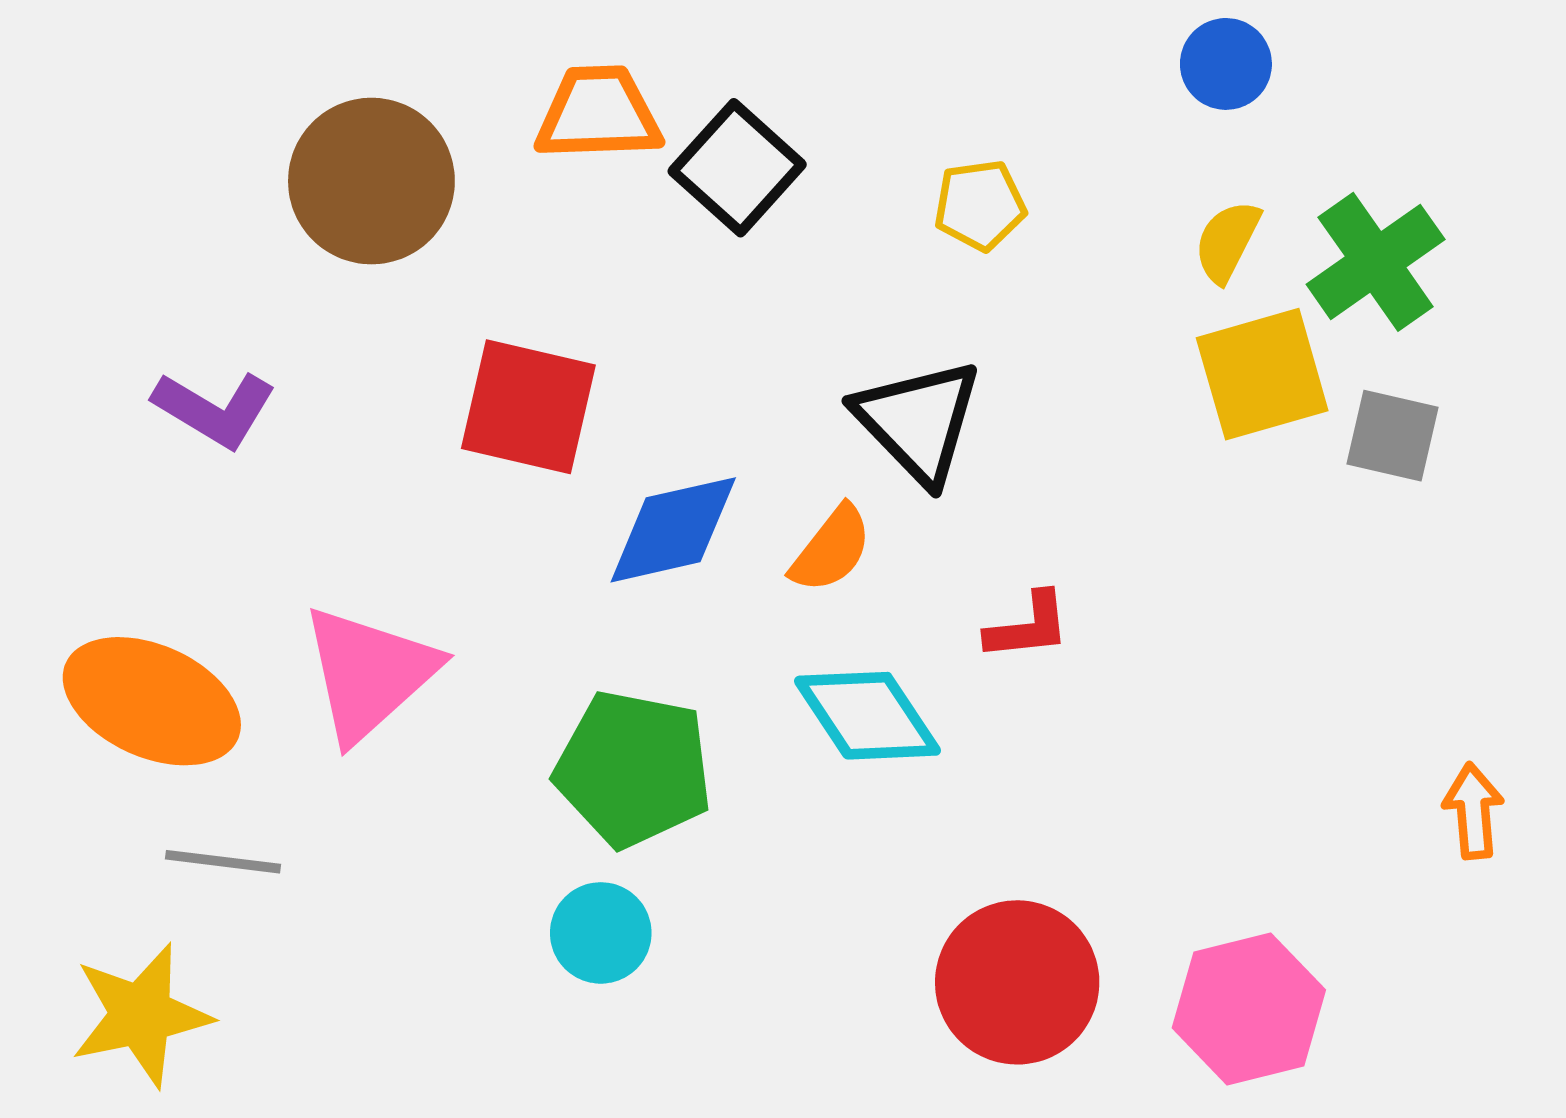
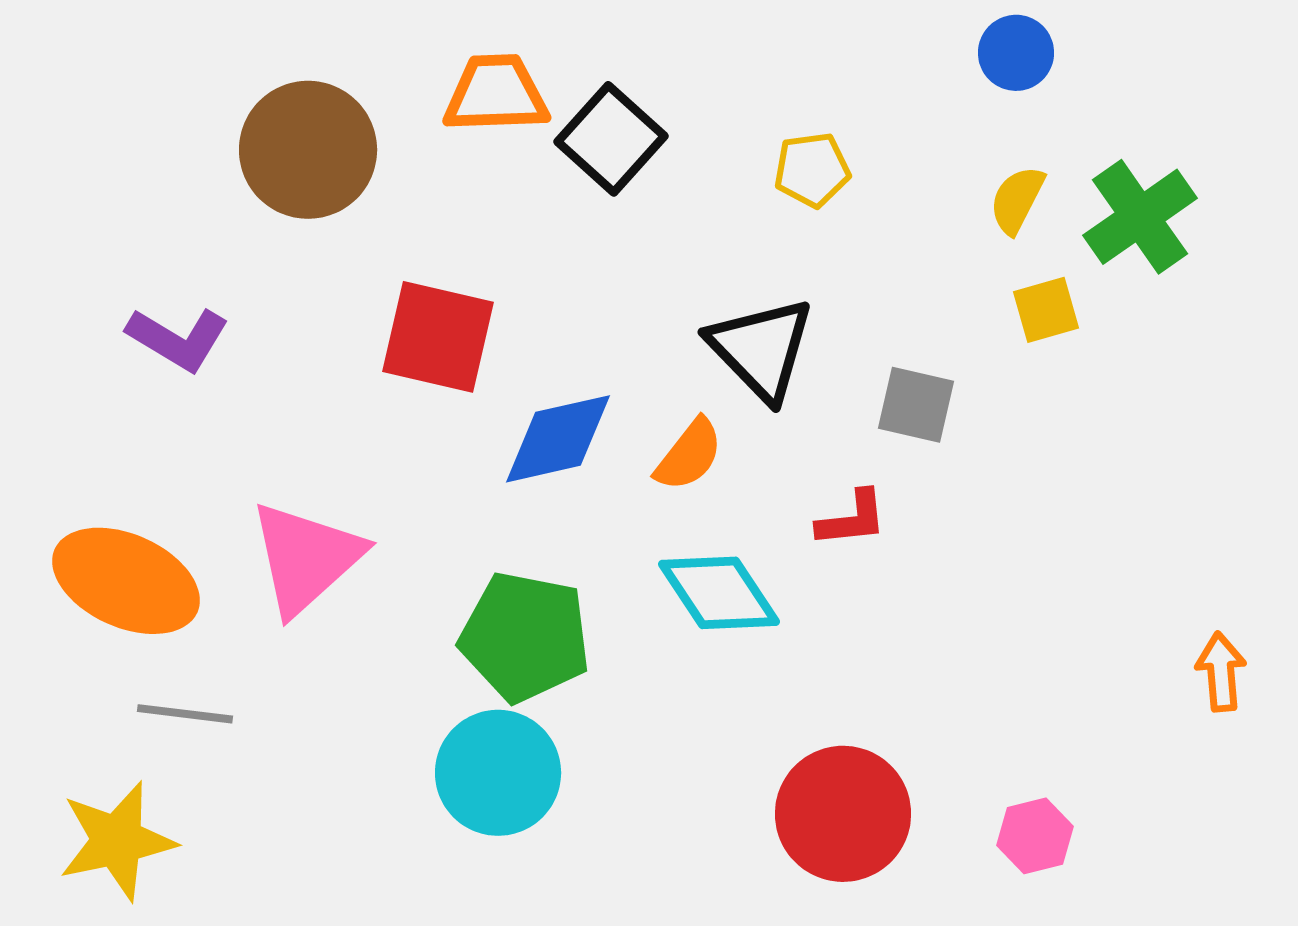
yellow square: (1262, 374) -> (1046, 310), size x0.6
gray square: (1392, 436) -> (916, 405), moved
cyan circle: (601, 933) -> (498, 773), size x1.5
pink hexagon: (1249, 1009) -> (1035, 836), size x0.6

